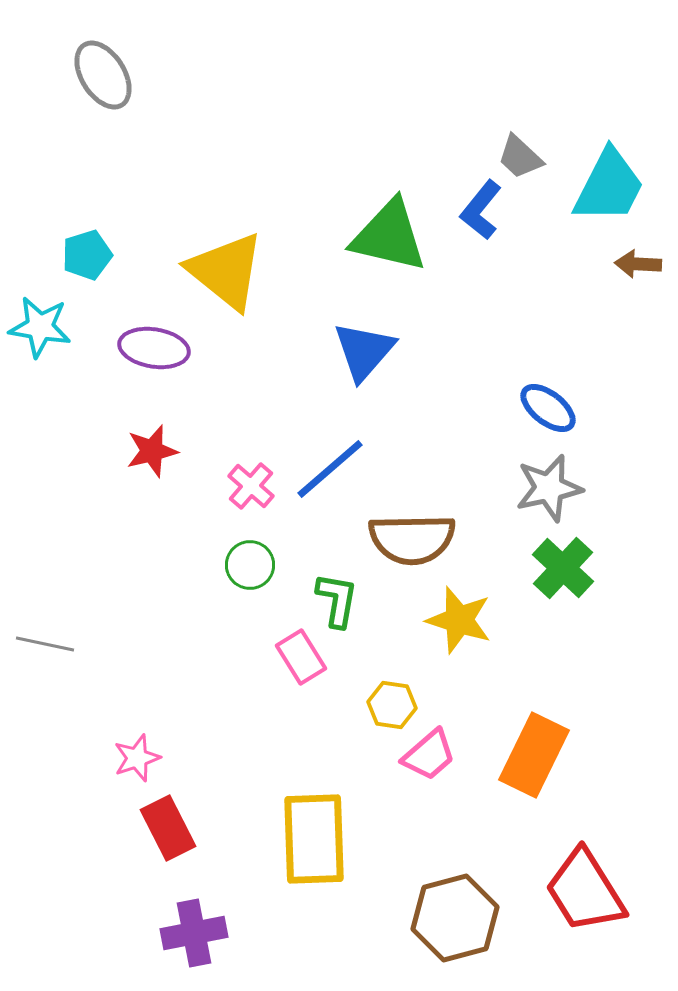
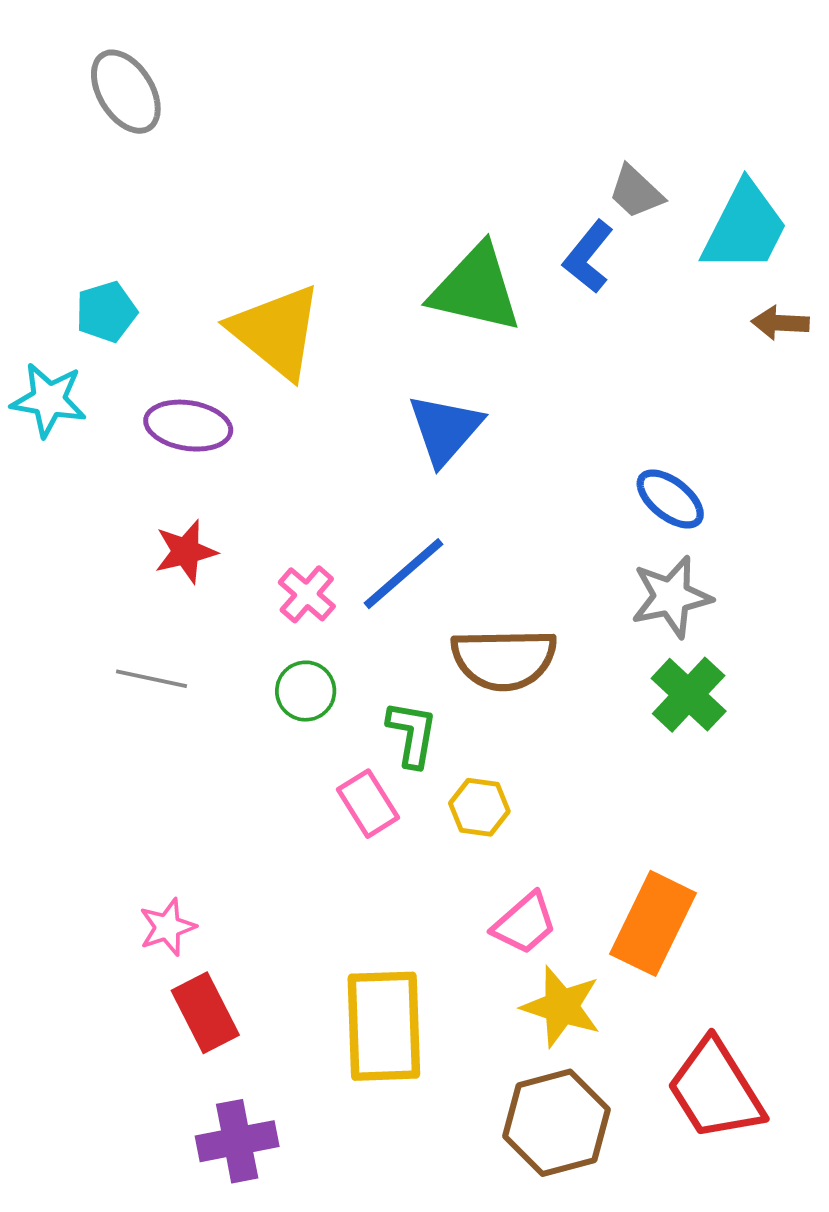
yellow star: (459, 620) -> (561, 1007), moved
gray line: (45, 644) -> (151, 679), moved
yellow hexagon: (392, 705) -> (479, 807), moved

